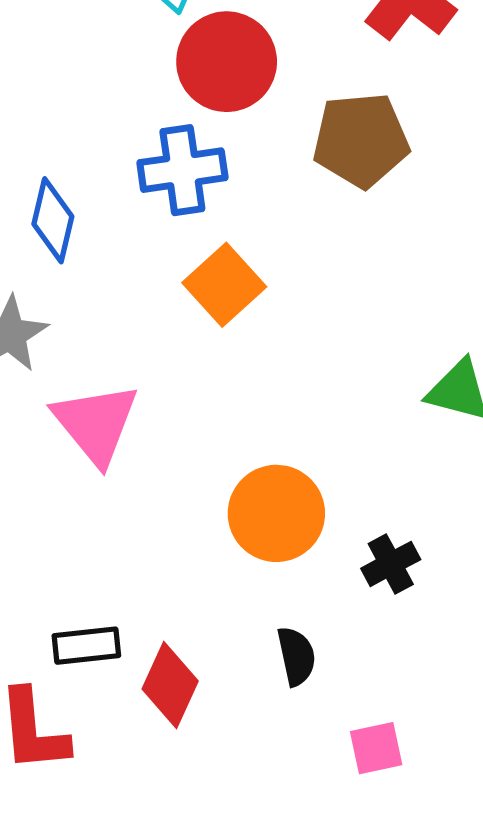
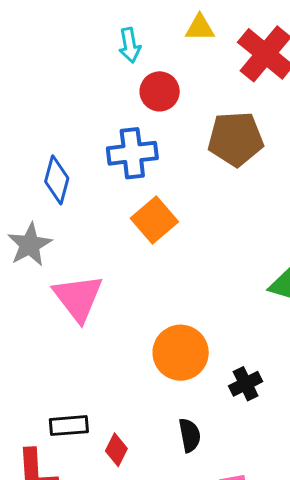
red circle: (227, 62) -> (160, 91), size x0.7
red diamond: (170, 685) -> (116, 450), size x0.7

